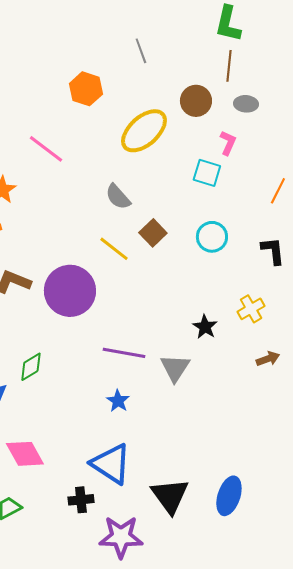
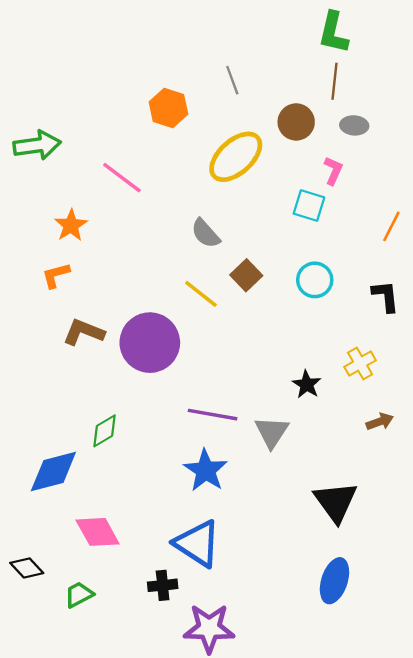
gray line: (141, 51) -> (232, 80), moved
blue star: (118, 401) -> (206, 470), size x1.6
black triangle: (170, 496) -> (336, 502), moved

